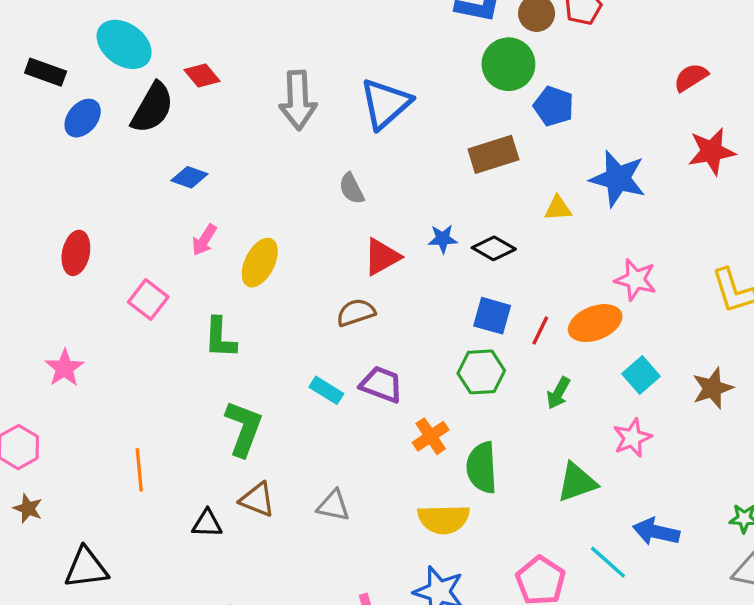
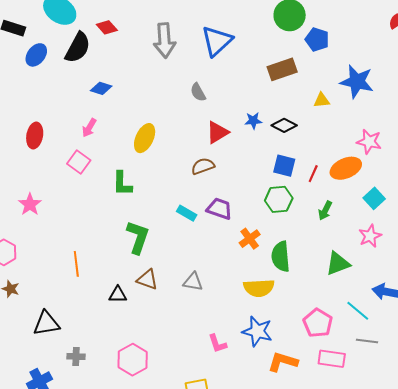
pink arrow: (204, 240) -> (89, 128), moved

